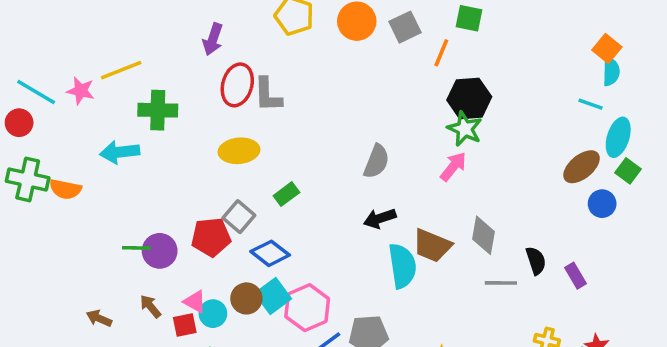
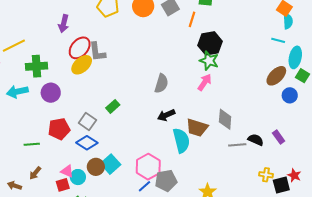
red ellipse: (237, 85) -> (80, 48), turned 30
yellow ellipse: (239, 151) -> (82, 65), moved, turned -30
red pentagon: (211, 237) -> (59, 129), moved
purple circle: (160, 251) -> (51, 93), moved
blue diamond: (270, 253) -> (87, 143), moved
black semicircle: (536, 261) -> (256, 140), moved, turned -42
brown arrow: (150, 306) -> (35, 173), moved, turned -96
pink hexagon: (307, 308) -> (148, 167), moved

